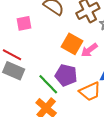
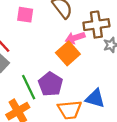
pink arrow: (89, 50) -> (75, 38), moved

